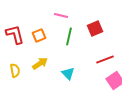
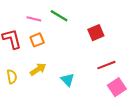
pink line: (61, 15) -> (34, 19), moved
green line: (69, 36) -> (59, 16), moved, turned -72

